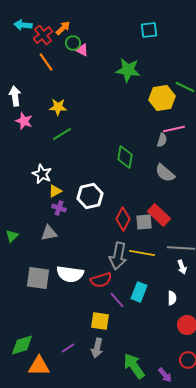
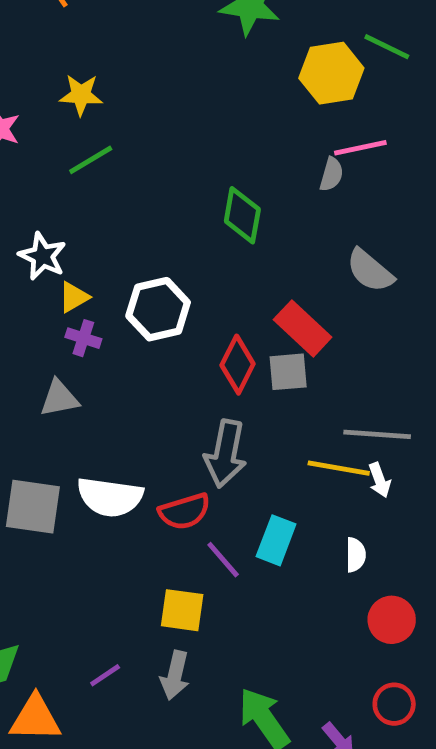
gray semicircle: (165, 173) -> (370, 271), moved
red rectangle: (159, 215) -> (303, 328), moved
yellow line: (142, 253) -> (339, 468), moved

